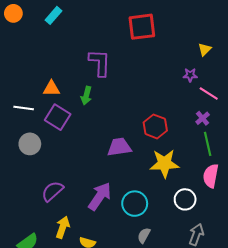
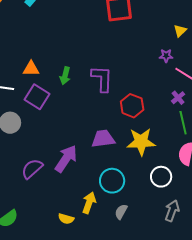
purple L-shape: (100, 63) -> (102, 79), moved
purple trapezoid: (119, 147) -> (103, 139), moved
purple arrow: (100, 196) -> (66, 159), moved
yellow arrow: (63, 227) -> (89, 203), moved

